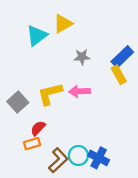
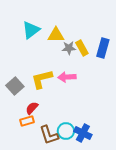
yellow triangle: (63, 24) -> (56, 35), moved, turned 30
blue rectangle: (122, 57) -> (103, 48), turned -30
yellow rectangle: (119, 75) -> (82, 48), moved
brown L-shape: (58, 160) -> (49, 135), turned 115

